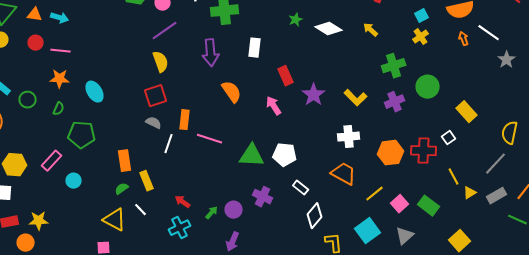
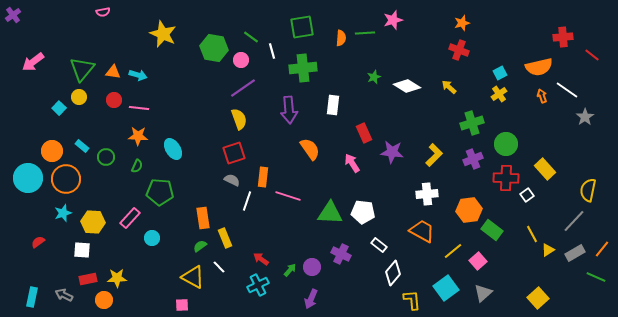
purple star: (314, 95) -> (392, 152), turned -30
yellow L-shape: (356, 98) -> (434, 155), turned -90
red cross: (424, 151) -> (506, 178), moved
green rectangle: (429, 206) -> (492, 230), moved

